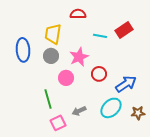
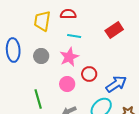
yellow trapezoid: (53, 34) -> (42, 21), moved
cyan line: (100, 36) -> (74, 36), moved
pink circle: (66, 78) -> (67, 84), moved

